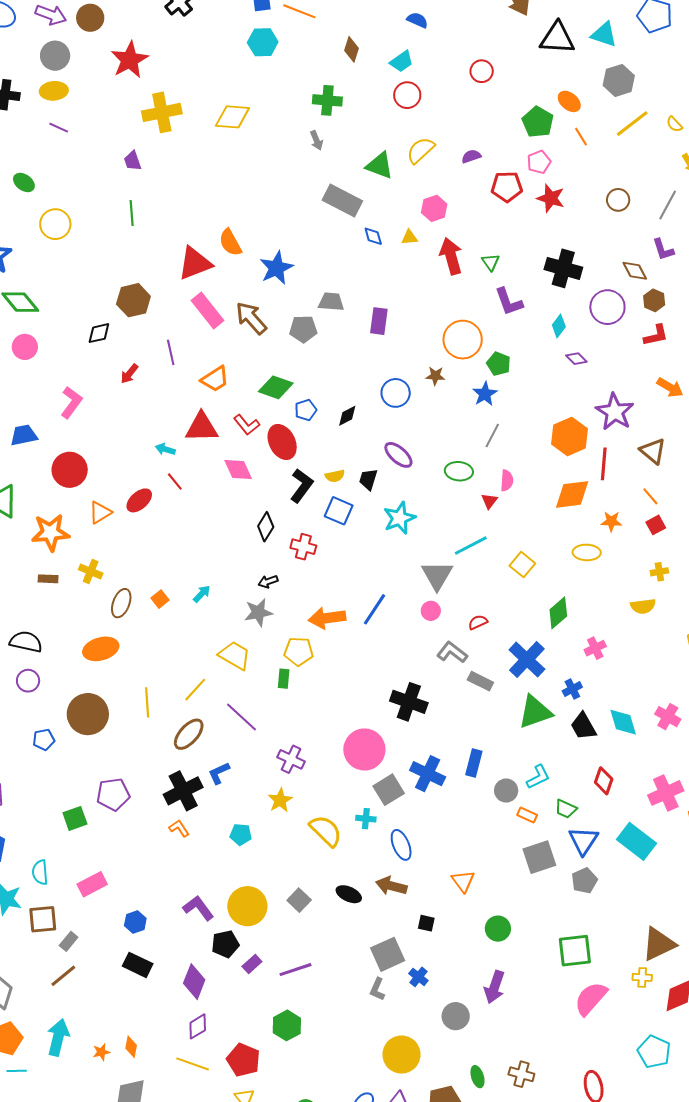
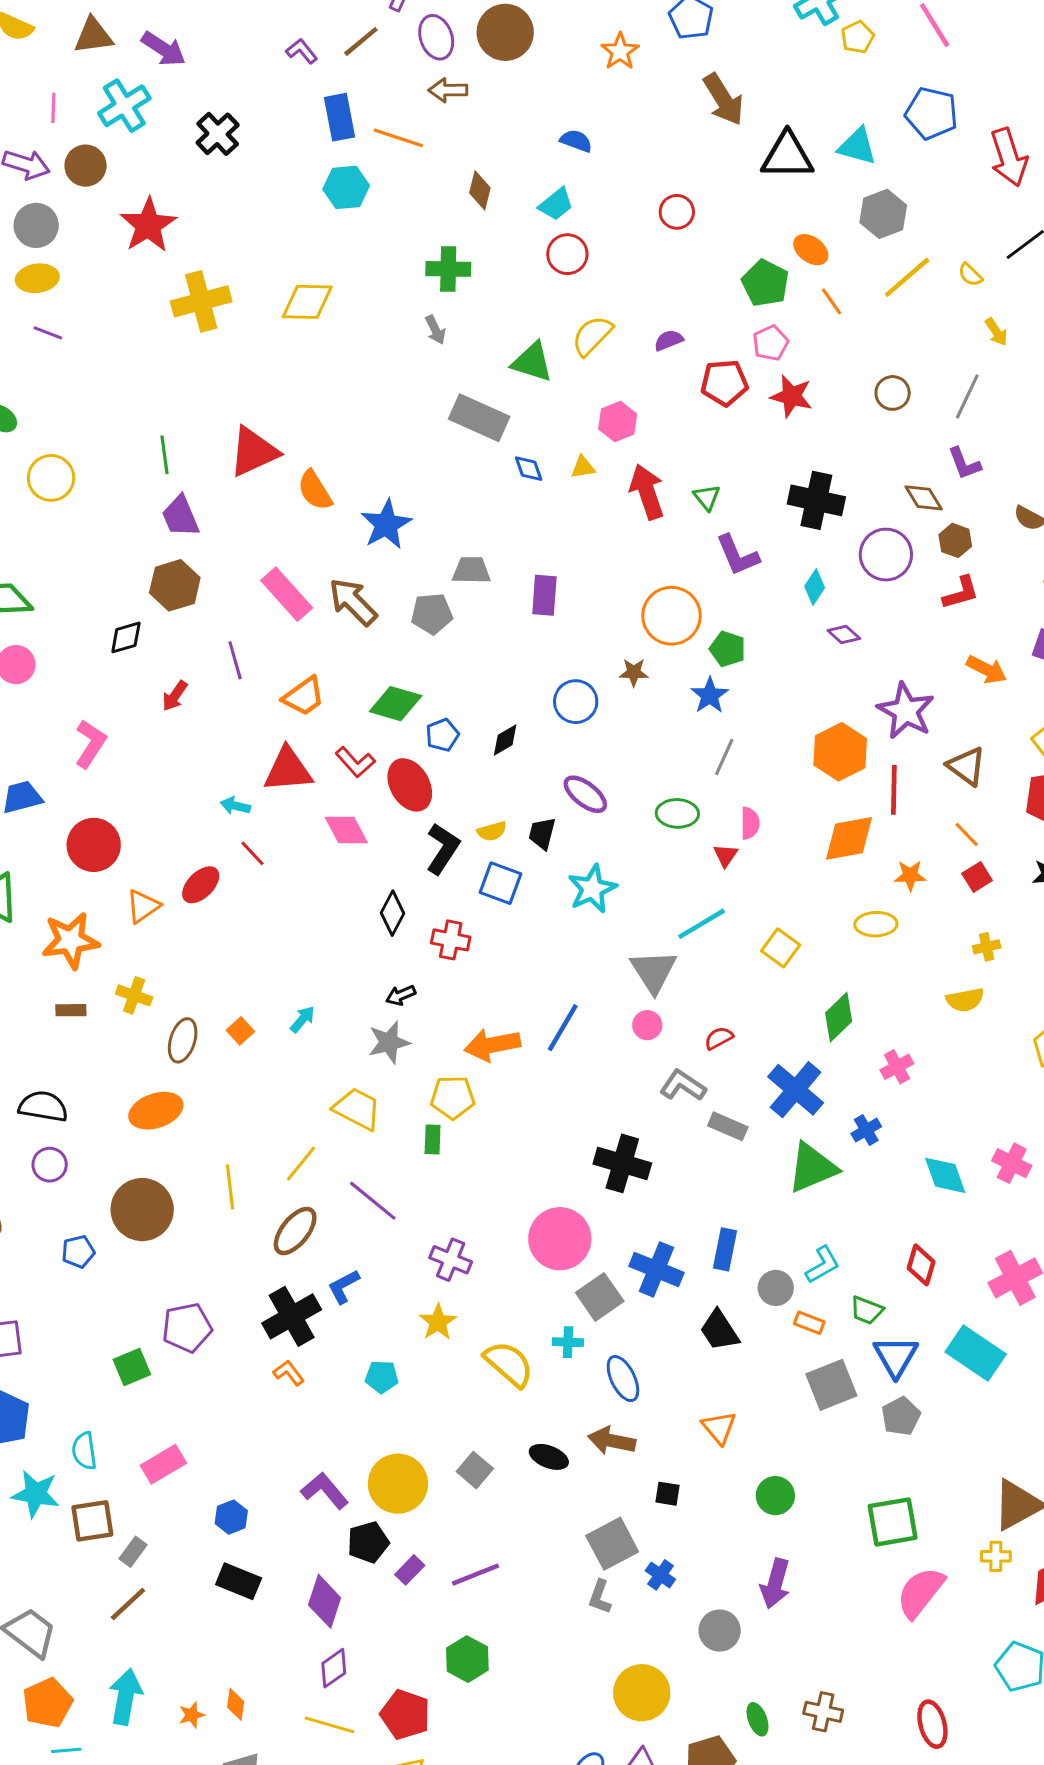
purple trapezoid: (133, 161) -> (181, 516), moved, size x1.4
red triangle: (195, 263) -> (254, 452), moved
black trapezoid: (583, 726) -> (719, 1330), moved

